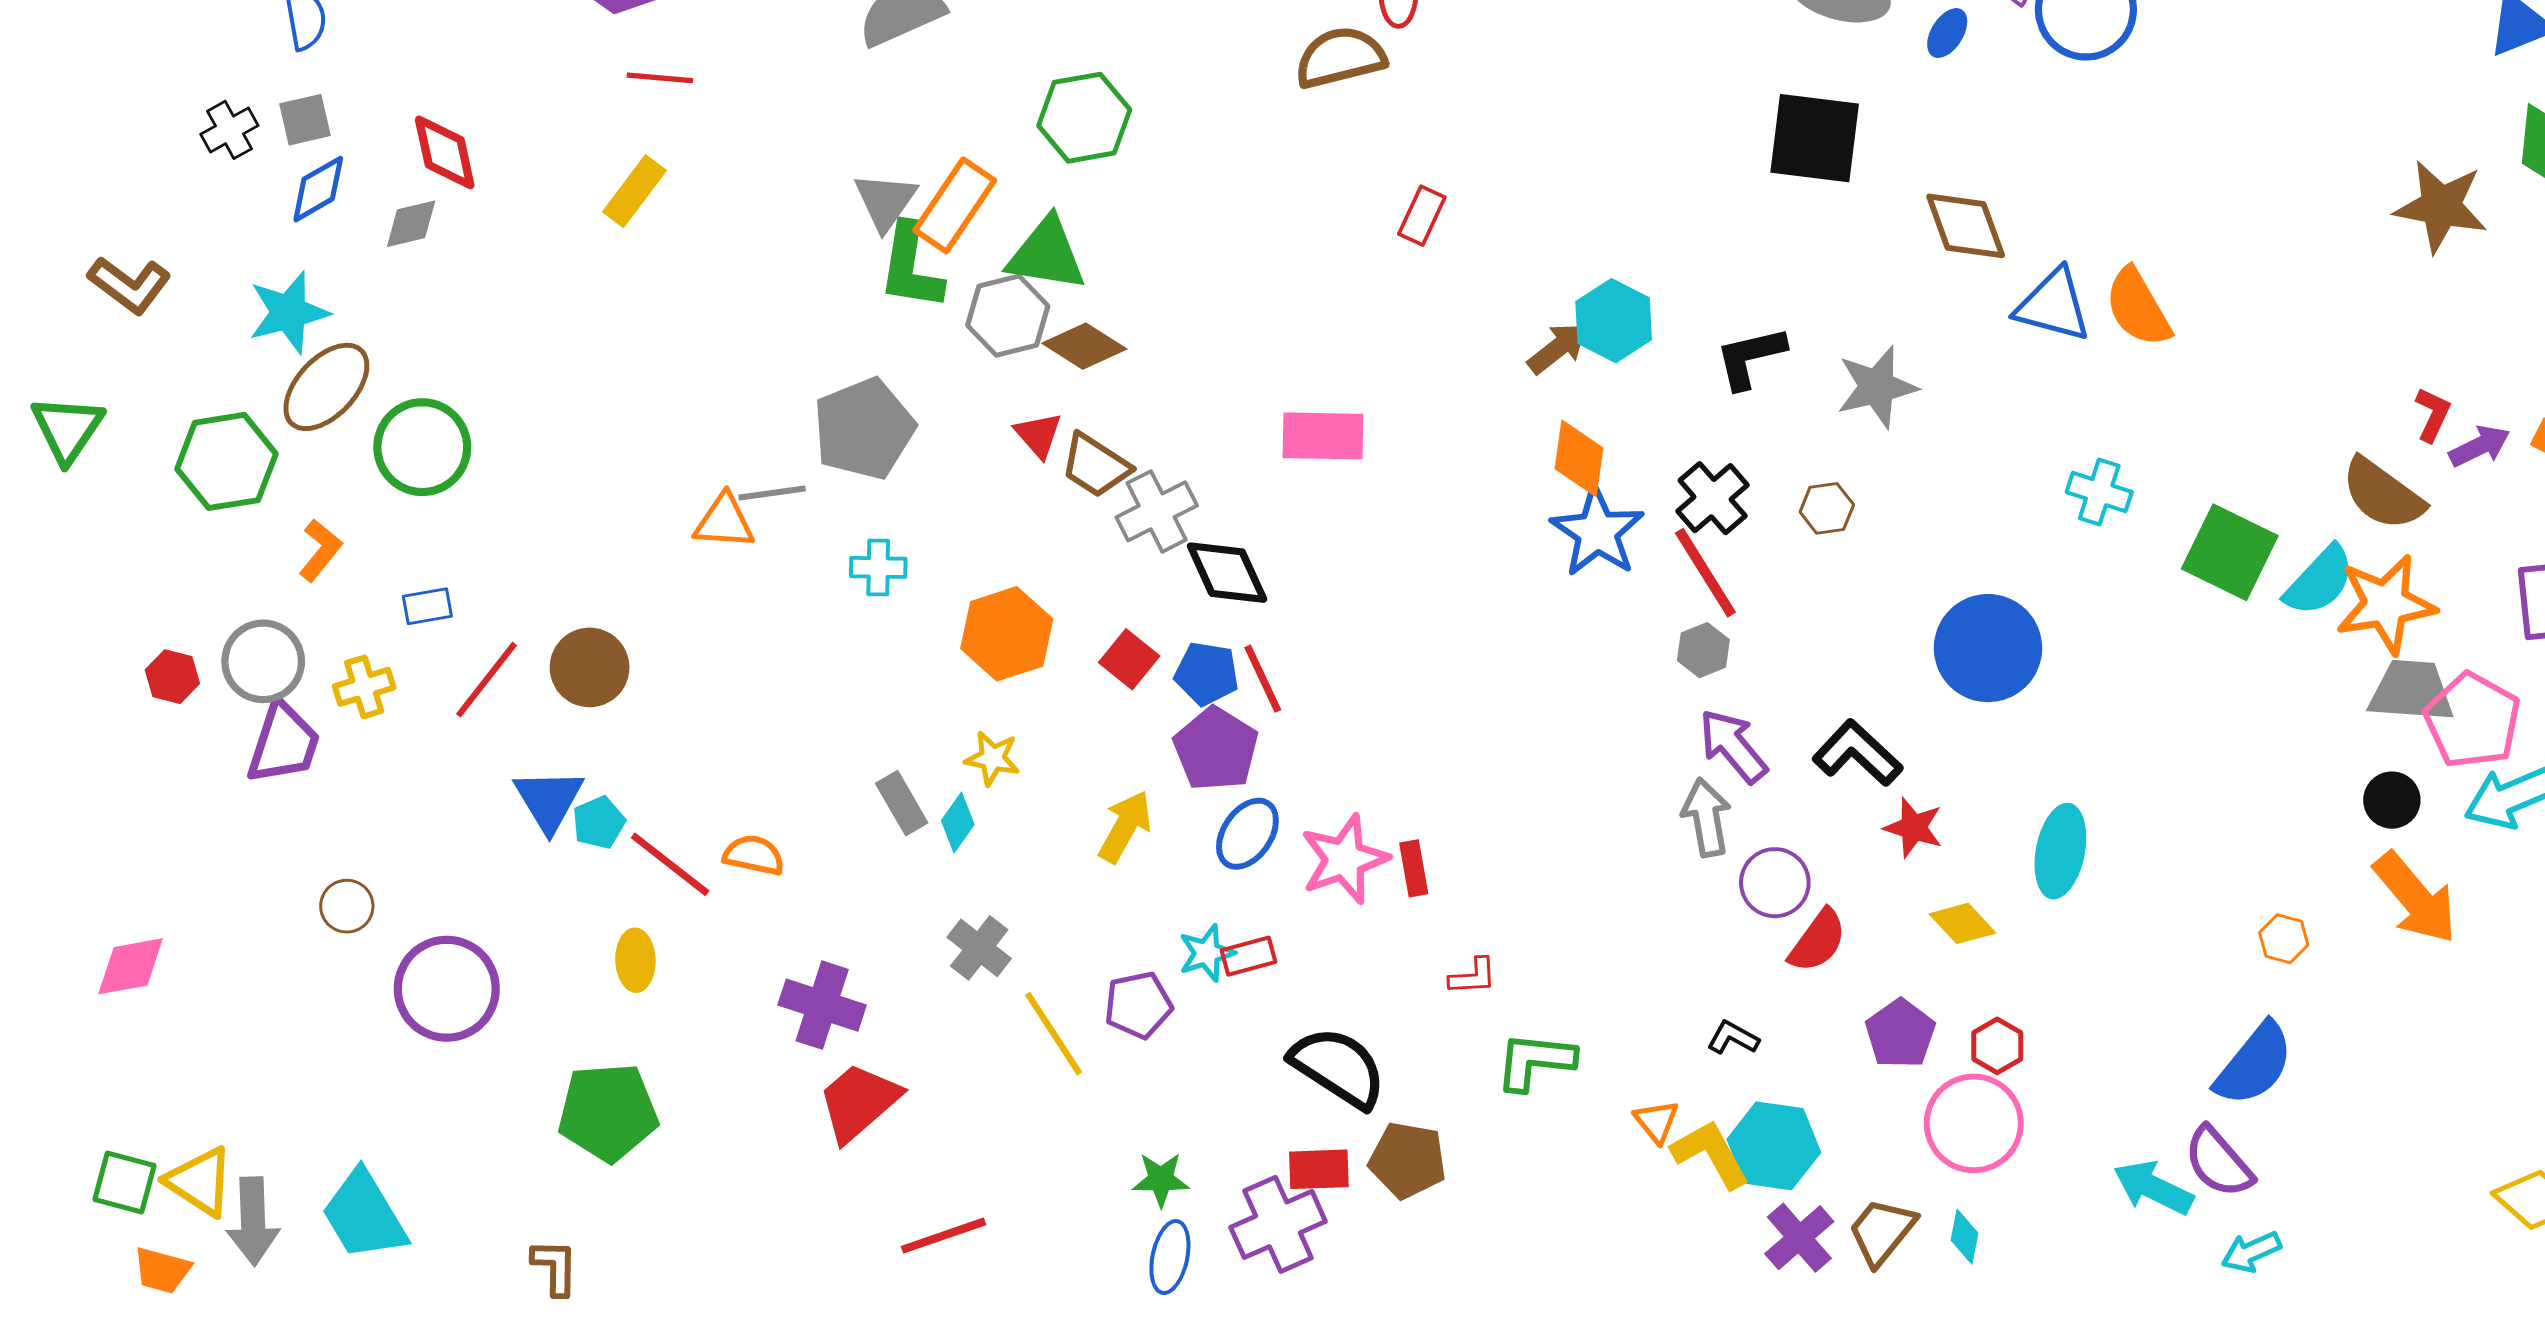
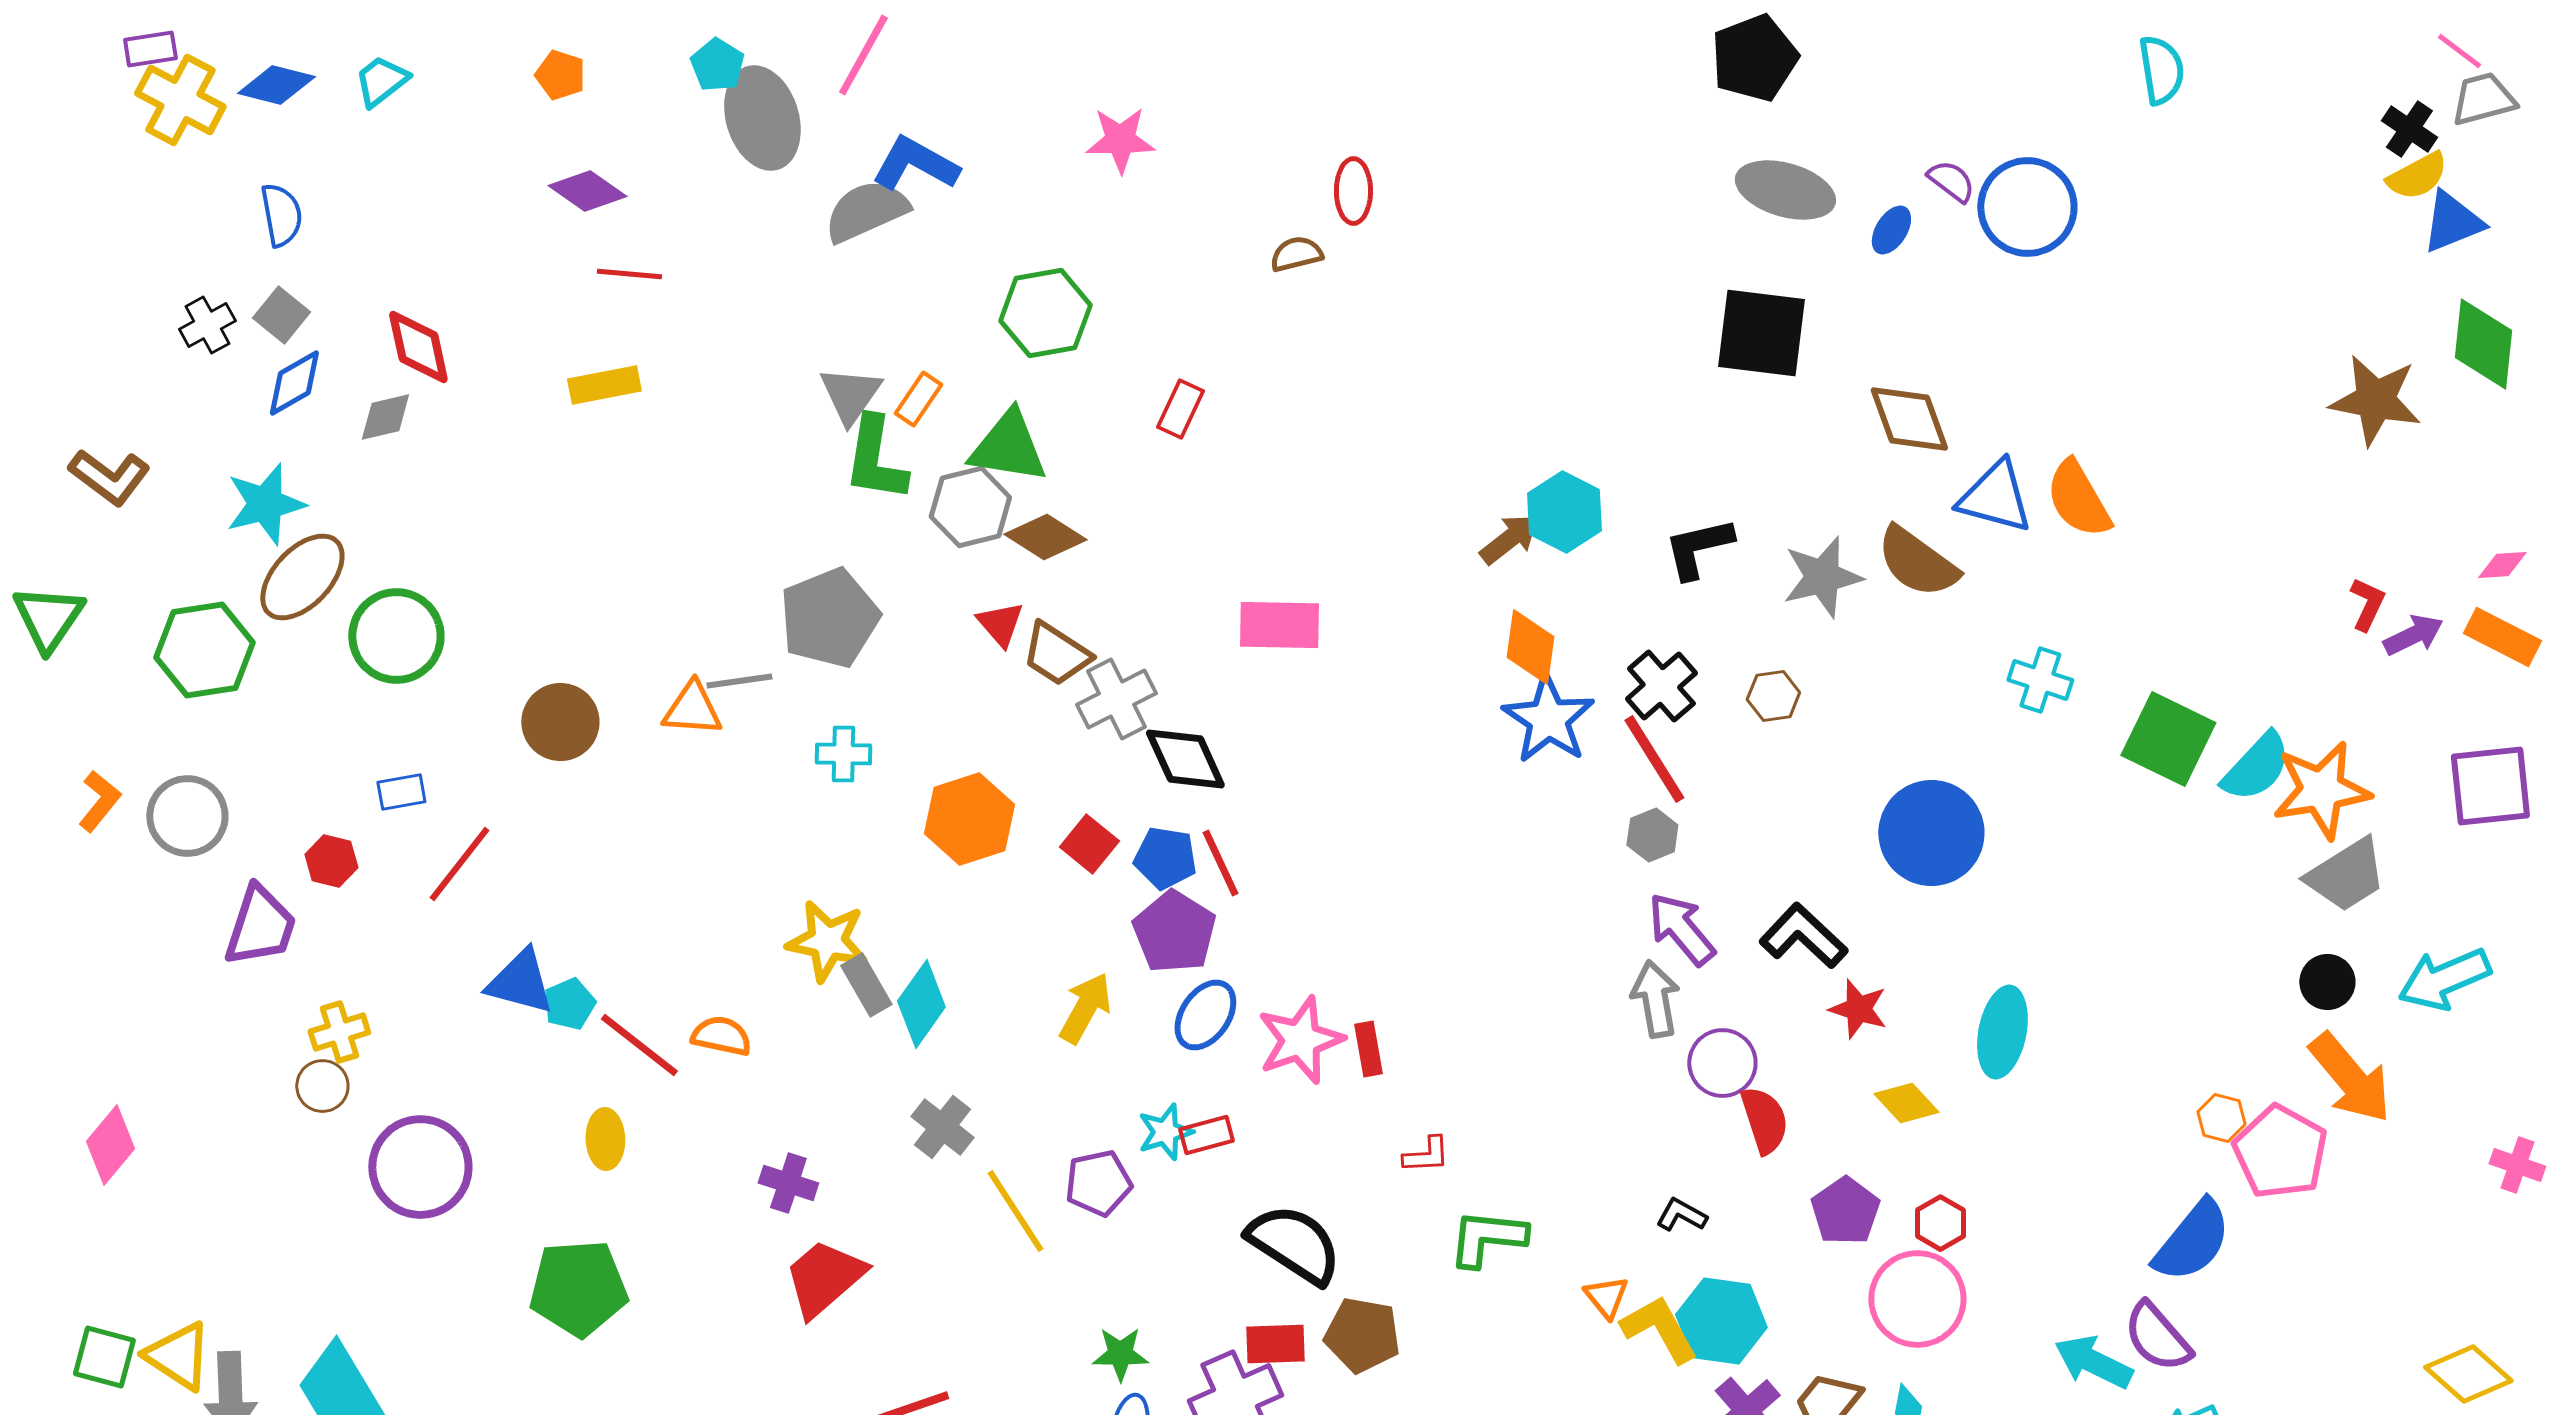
brown semicircle: (1340, 57) -> (1296, 254), size x0.6
gray square: (305, 120) -> (281, 315), turned -38
yellow rectangle: (634, 191) -> (604, 385), turned 42
orange rectangle: (955, 205) -> (918, 399), size x0.6
red rectangle: (1422, 216) -> (1180, 409), moved
brown semicircle: (2383, 494) -> (1917, 562), moved
orange L-shape: (320, 550) -> (99, 801), moved
gray circle: (263, 661) -> (187, 816), moved
brown circle: (590, 667) -> (560, 722), moved
red hexagon: (172, 677) -> (331, 861), moved
yellow cross: (364, 687) -> (339, 1032), moved
gray trapezoid: (2411, 691) -> (2346, 875), turned 144
pink pentagon: (2472, 720) -> (2280, 1152), moved
yellow star: (992, 758) -> (827, 941), moved, size x1.5
blue triangle: (549, 800) -> (520, 982), turned -44
cyan diamond: (958, 822) -> (921, 1004), size x1.5
red semicircle: (1818, 941) -> (1764, 1120), turned -54
pink diamond: (131, 966) -> (110, 1145), turned -40
purple cross: (822, 1005) -> (788, 1183), size x0.7

